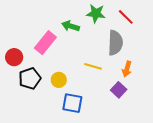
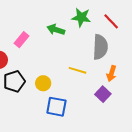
pink rectangle: (45, 43) -> (22, 40), moved, size x0.7

